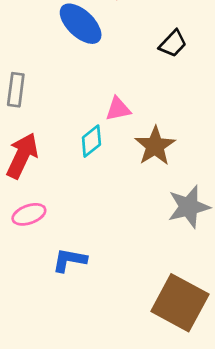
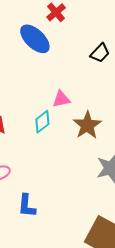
blue L-shape: (69, 260) -> (27, 206), turned -95

